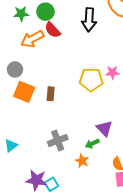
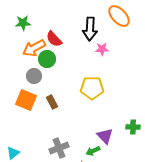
green circle: (45, 12) -> (47, 59), moved
gray circle: (15, 69) -> (34, 76), moved
pink star: (112, 73) -> (102, 49), moved
brown rectangle: (51, 94) -> (52, 102), turned -32

